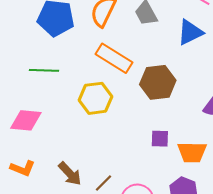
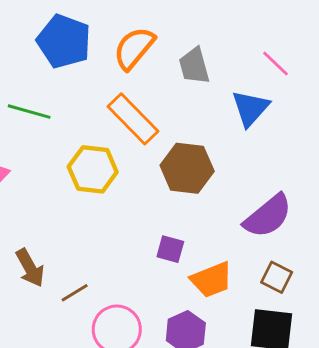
blue triangle: (190, 32) -> (250, 108), turned -36
orange trapezoid: (192, 152) -> (212, 280), turned -36

